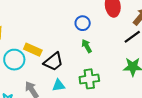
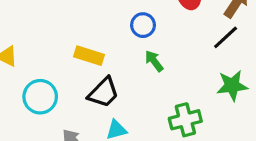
yellow rectangle: (33, 50) -> (89, 56), moved
green cross: (89, 79) -> (185, 120), moved

